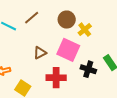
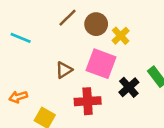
brown line: (32, 18) -> (68, 18), moved
black cross: (88, 69) -> (129, 87), turned 35

